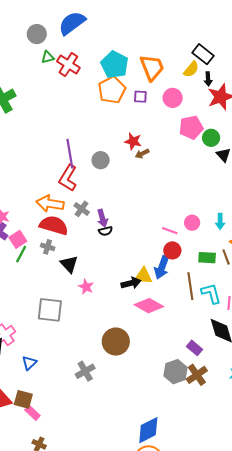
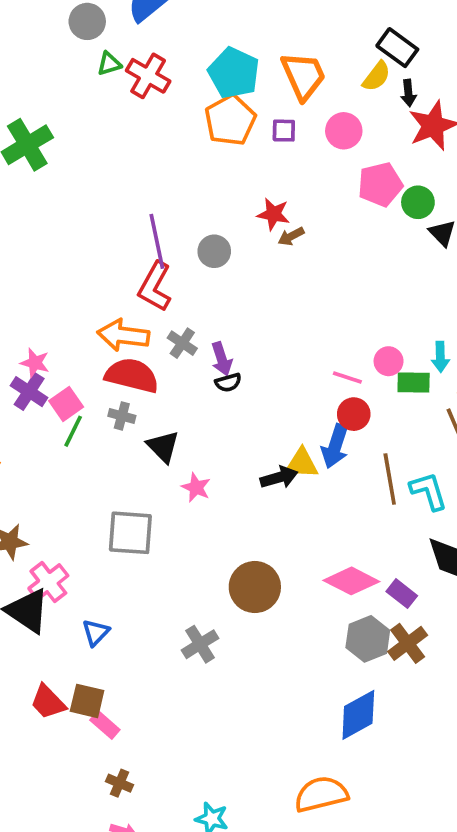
green rectangle: (207, 258) -> (414, 383), moved
pink diamond: (149, 306) -> (351, 581), moved
blue diamond: (148, 430) -> (358, 715), moved

